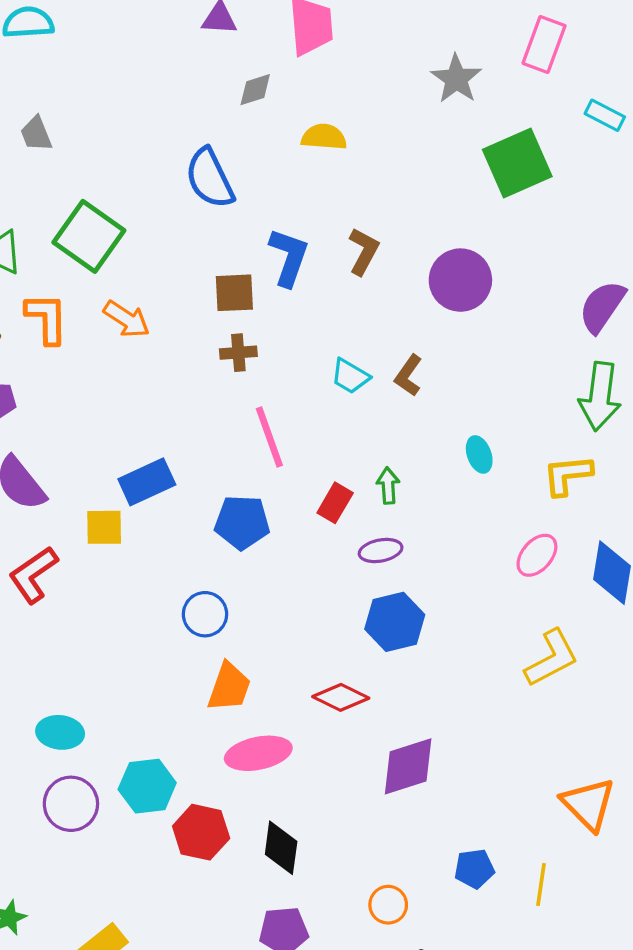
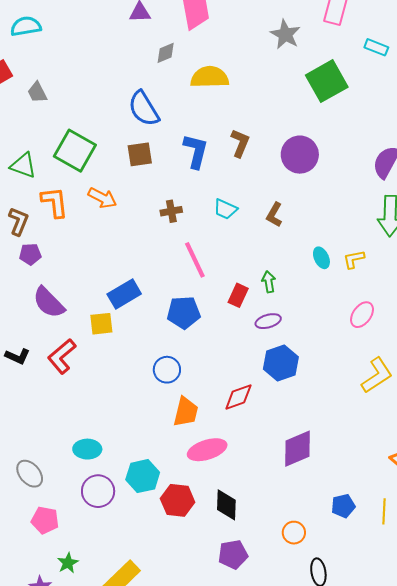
yellow semicircle: (324, 137) -> (210, 77), size x1.4
brown square: (234, 293) -> (140, 154), moved
cyan trapezoid: (350, 376) -> (225, 209), moved
yellow L-shape: (568, 475) -> (354, 259), moved, size x0.7
red diamond: (341, 697) -> (238, 397), moved, turned -40

